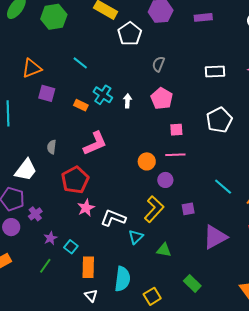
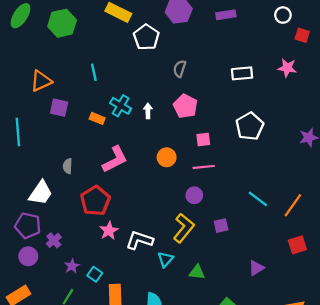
cyan line: (80, 63) -> (94, 72), turned 42
orange circle: (147, 161) -> (167, 157), moved
purple triangle: (215, 237) -> (256, 268), moved, size x0.6

